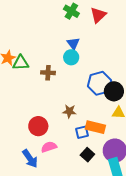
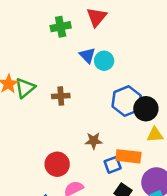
green cross: (71, 11) -> (61, 27), moved, turned -35
red triangle: (98, 15) -> (97, 17), moved
cyan circle: (71, 57) -> (104, 61), moved
green triangle: (21, 63) -> (25, 88), turned -30

